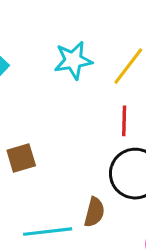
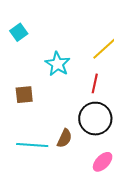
cyan star: (73, 60) -> (57, 64), moved, turned 30

